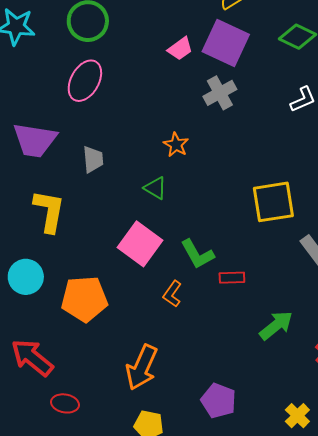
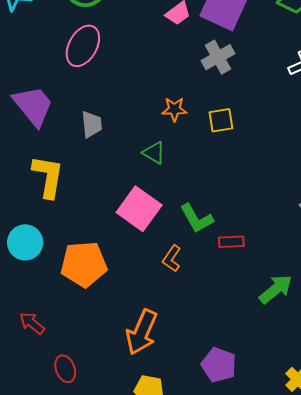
purple trapezoid: (35, 140) -> (33, 106), turned -138
orange star: (176, 145) -> (174, 109), turned -30
yellow square: (273, 202) -> (221, 120), moved, size x0.6
red arrow: (32, 358) -> (32, 323), size x0.6
red ellipse: (65, 403) -> (65, 369), turned 60

